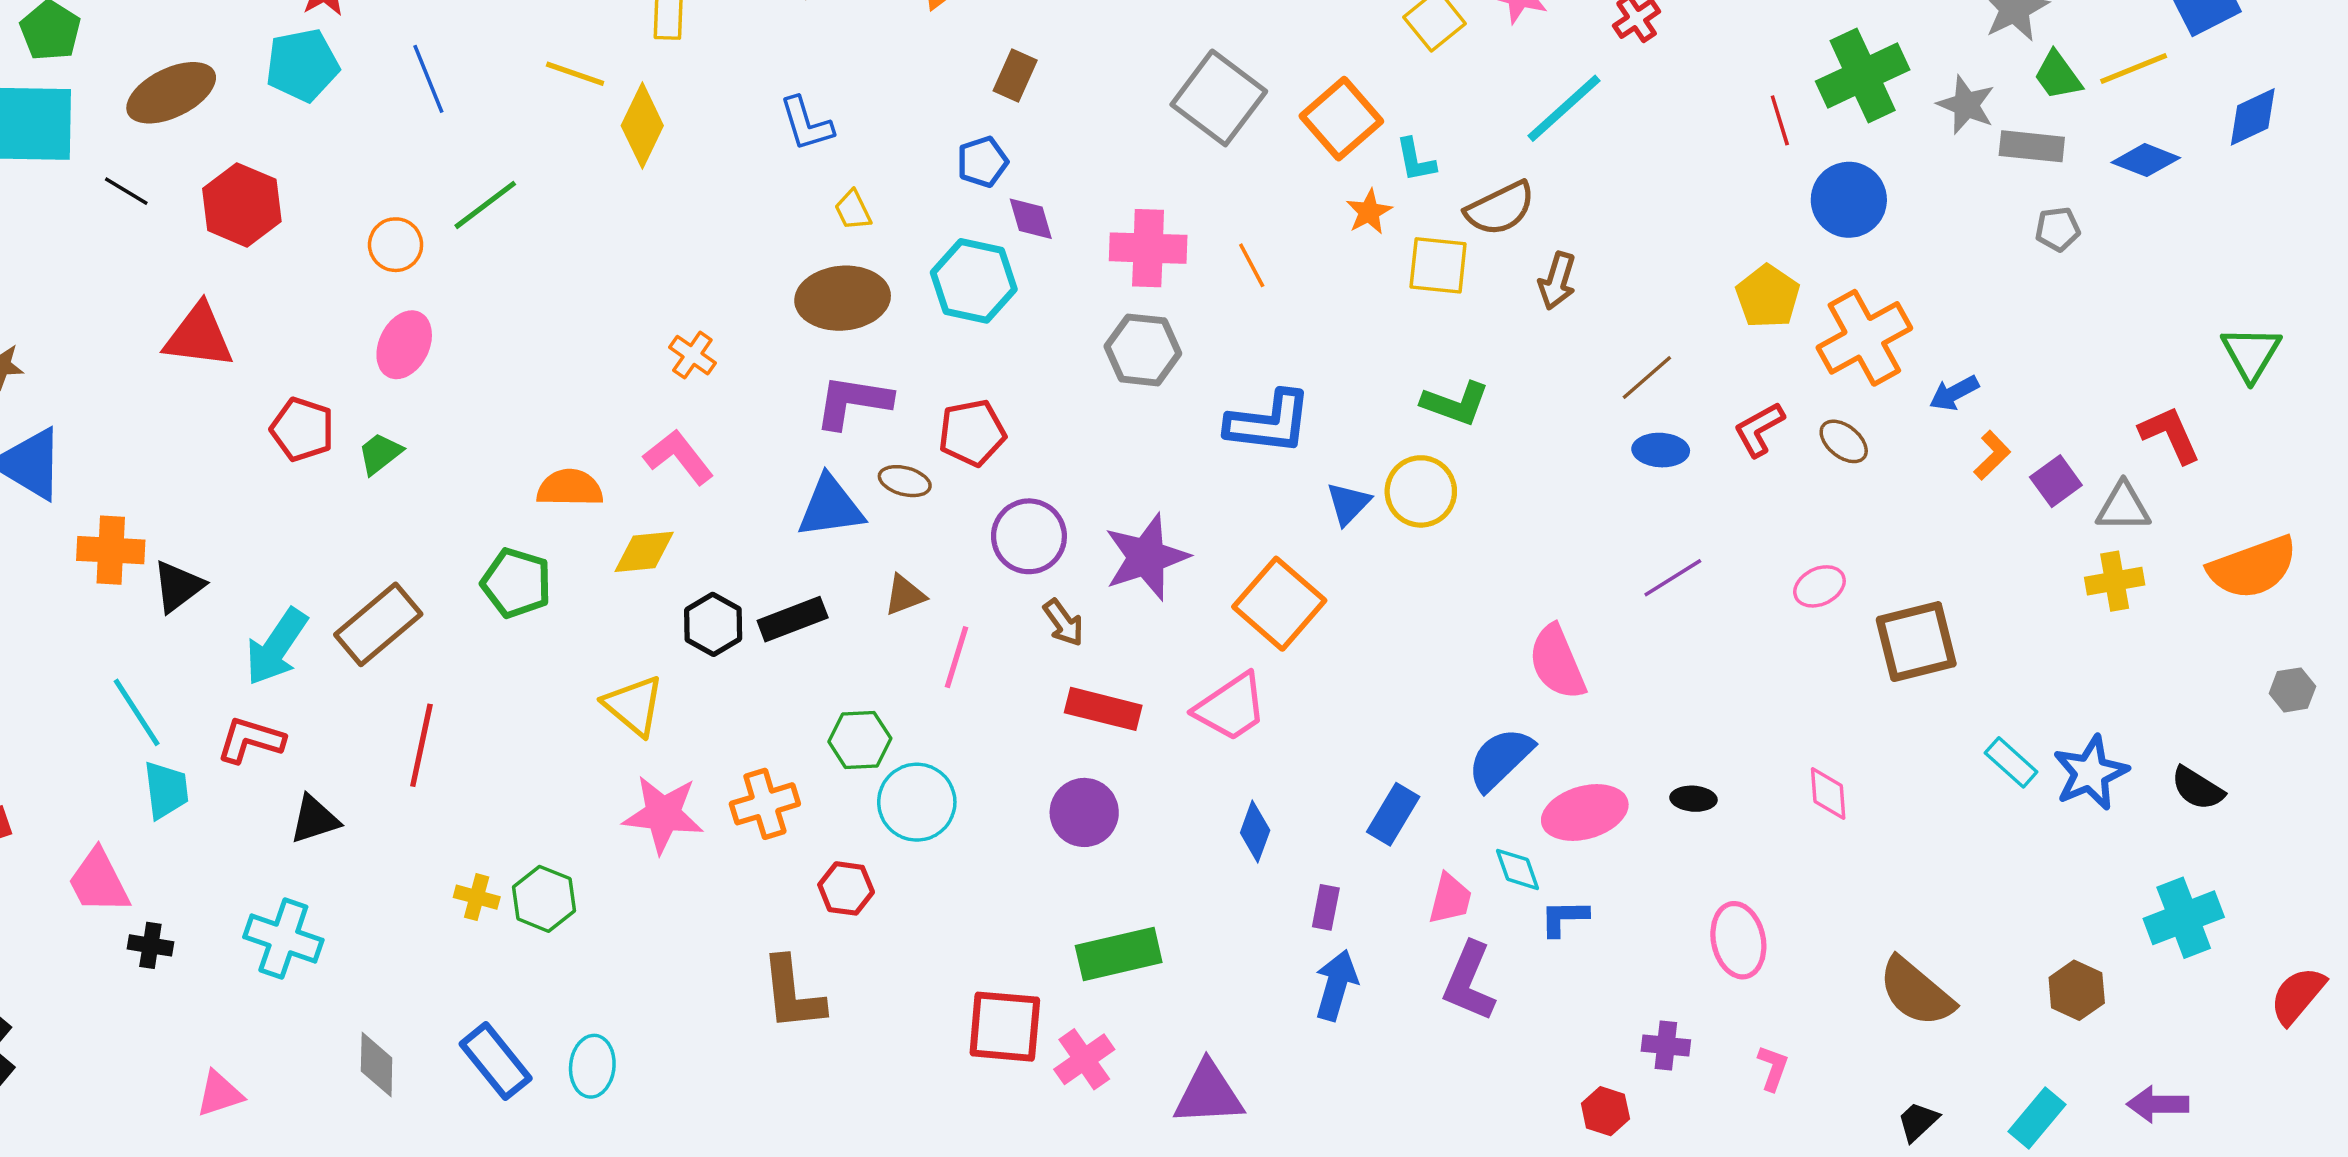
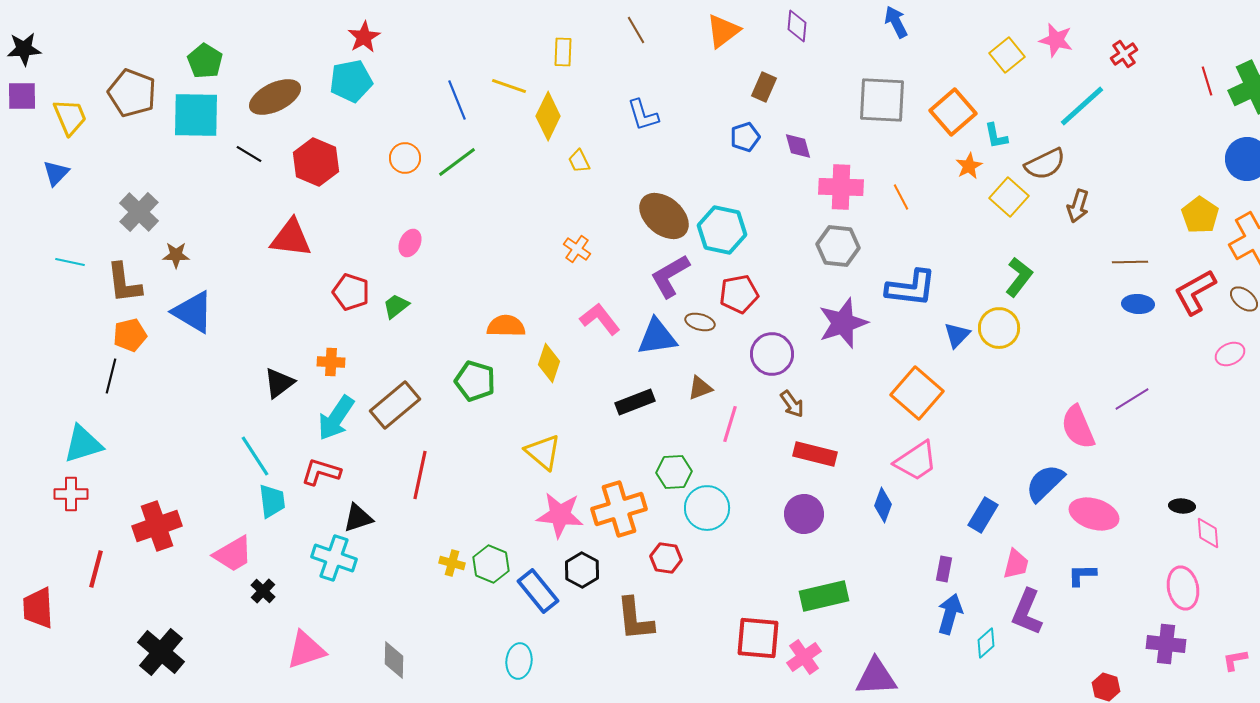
blue line: (428, 79) -> (457, 100), moved
gray square: (1219, 98) -> (882, 100), turned -34
red line: (1780, 120) -> (1207, 81), moved
yellow trapezoid: (853, 210) -> (579, 161), moved
purple diamond: (1031, 219) -> (798, 146), moved
orange circle: (396, 245) -> (405, 158), moved
yellow square: (1438, 265) -> (1009, 197), turned 36
cyan hexagon: (974, 281) -> (722, 230), moved
brown ellipse: (843, 298) -> (664, 216), turned 45
pink ellipse: (404, 345) -> (410, 243), size x0.7
brown line: (1647, 378) -> (1130, 262), turned 40
purple L-shape: (853, 402) -> (670, 276), turned -39
green L-shape: (1455, 403) -> (1019, 277), turned -72
red L-shape: (1759, 429) -> (1195, 292), size x1.4
pink L-shape: (679, 457) -> (600, 319), moved
orange cross: (111, 550) -> (331, 362), moved, size x0.7
yellow diamond: (644, 552) -> (549, 363), turned -66
purple star: (1146, 557) -> (843, 323), moved
purple line: (1673, 578) -> (1132, 399), moved
pink ellipse: (1819, 586) -> (1230, 354), moved
black hexagon: (713, 624) -> (582, 570), moved
pink trapezoid: (1231, 707) -> (916, 461), moved
pink diamond: (1828, 794) -> (1208, 533), moved
black ellipse: (1693, 799) -> (1182, 506), moved
orange cross: (765, 804) -> (619, 509), size x1.4
pink ellipse: (1585, 812) -> (1094, 514), turned 33
blue diamond: (1255, 831) -> (883, 505), moved
cyan diamond: (1517, 869) -> (986, 643), moved, turned 68
pink trapezoid: (99, 882) -> (233, 554), turned -93
cyan cross: (283, 938) -> (334, 558), moved
black cross: (150, 945) -> (263, 591), turned 35
purple cross: (1666, 1046) -> (1166, 644), moved, size x1.4
blue rectangle: (496, 1061) -> (538, 591), moved
pink L-shape: (1773, 1068) -> (1235, 660), moved, turned -120
pink triangle: (219, 1094) -> (306, 650), moved, size x1.4

